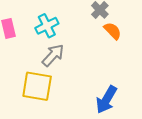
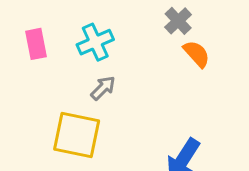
gray arrow: (53, 55) -> (103, 88), size x0.7

